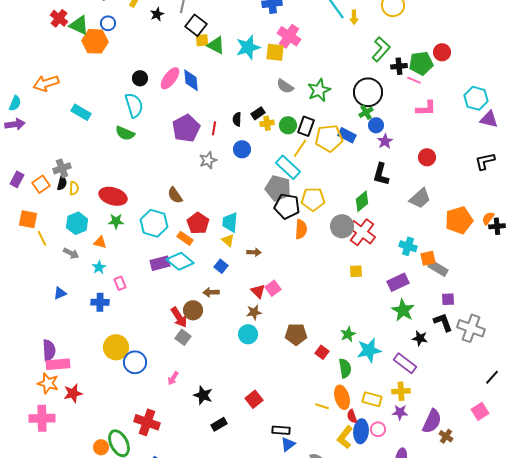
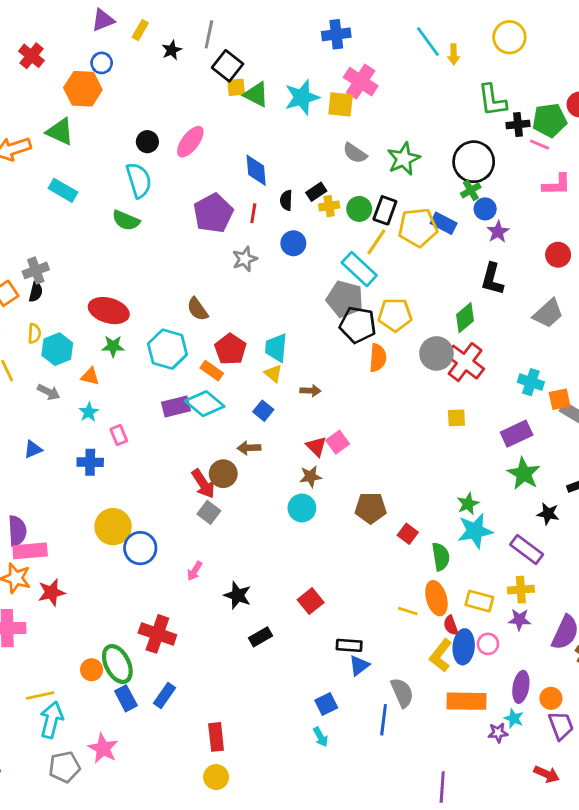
green triangle: (79, 25) -> (60, 132), moved
green L-shape: (381, 49) -> (492, 100), turned 130
blue diamond: (191, 80) -> (256, 170), moved
yellow semicircle: (74, 188) -> (34, 333), moved
green star: (348, 334) -> (468, 504), moved

